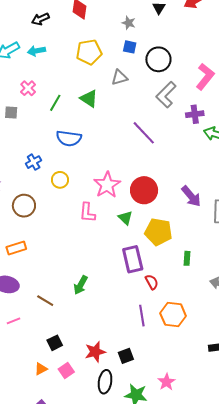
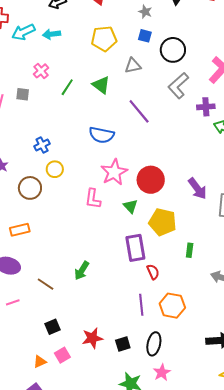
purple line: (144, 133) -> (139, 111), moved
blue semicircle: (69, 138) -> (102, 135), moved
yellow circle: (60, 180) -> (55, 169), moved
orange triangle: (41, 369) -> (40, 362), moved
black ellipse: (105, 382) -> (154, 344), moved

